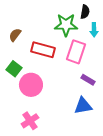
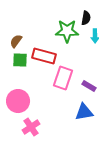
pink rectangle: (76, 52) -> (63, 78), moved
green square: (14, 69) -> (20, 60), moved, turned -35
pink circle: (31, 85) -> (18, 101), moved

